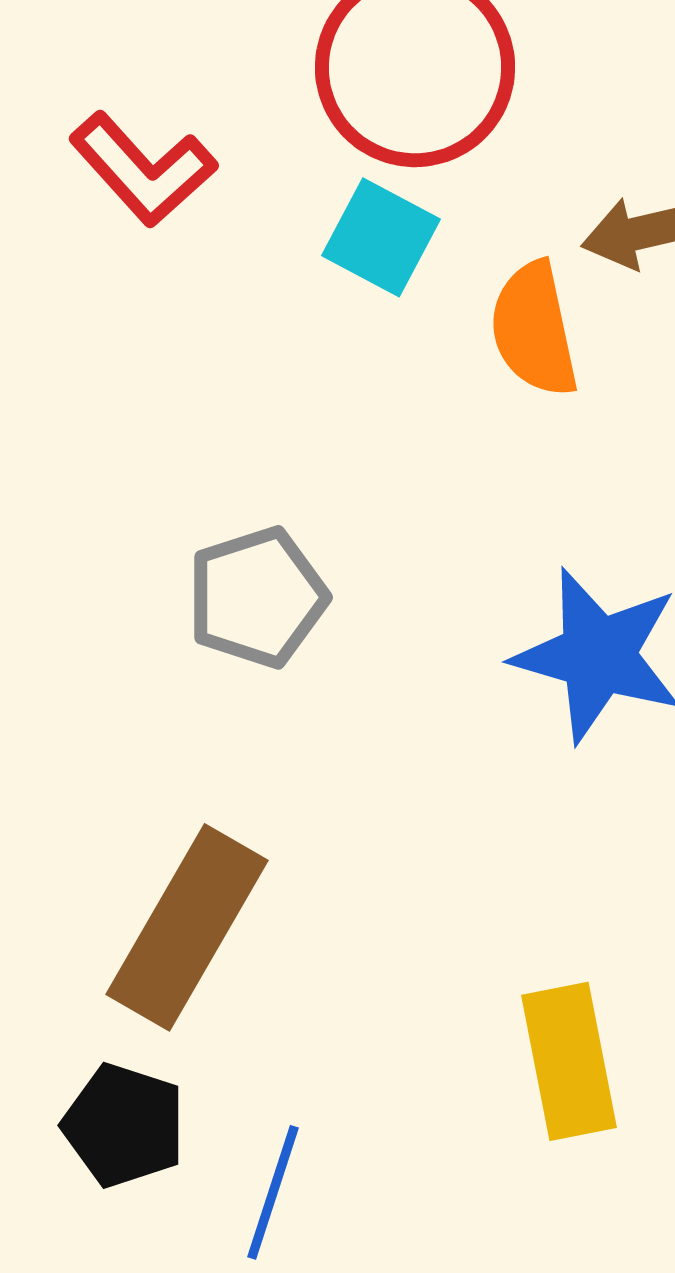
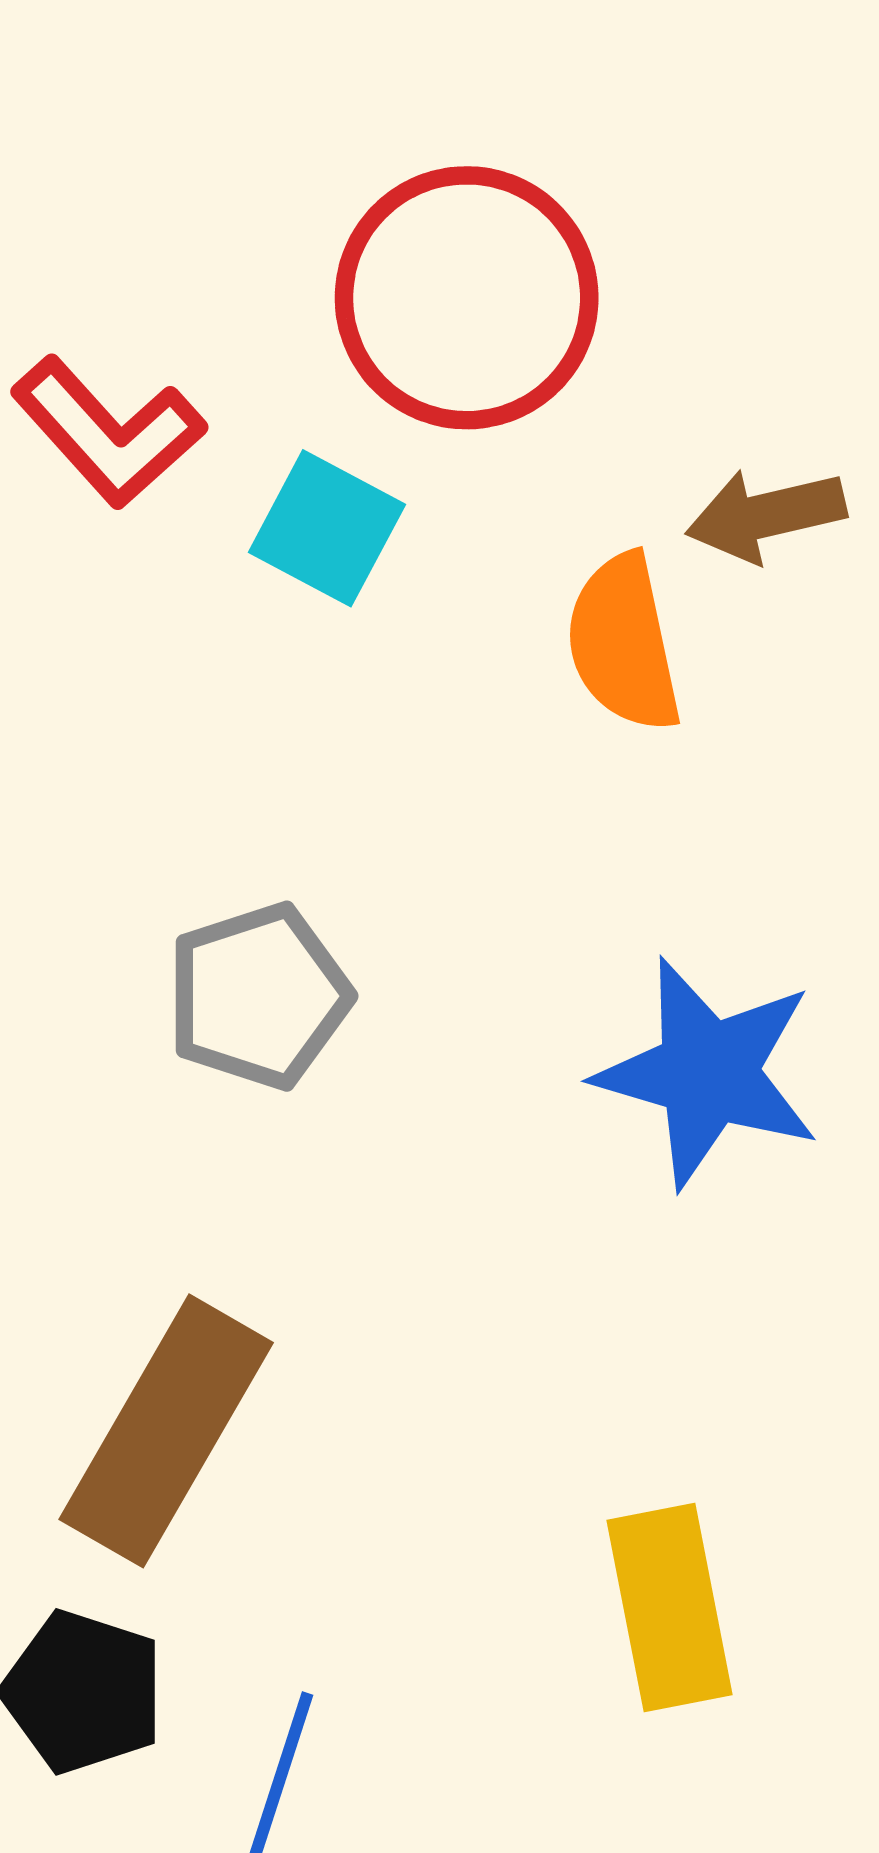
cyan square: (381, 237) -> (327, 528), moved

